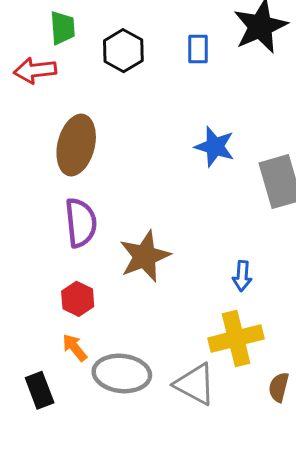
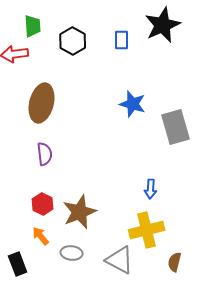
purple semicircle: (81, 223) -> (45, 154), size x0.7
brown star: (145, 256) -> (80, 212), moved
gray ellipse: (122, 373) -> (72, 253), size x0.6

